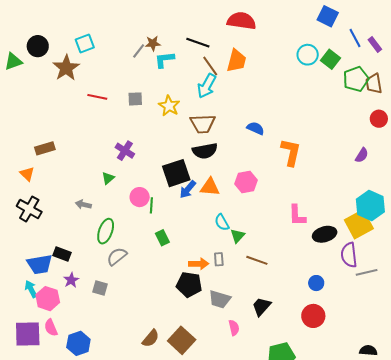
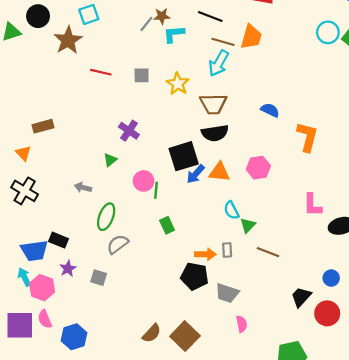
brown line: (210, 66) -> (223, 42), turned -40
black trapezoid: (262, 307) -> (301, 297), moved

